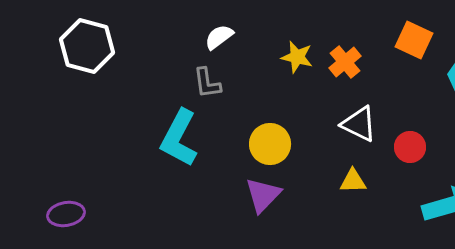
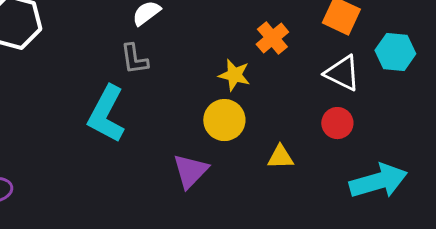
yellow star: (297, 57) -> (234, 75), moved
white triangle: (359, 124) -> (342, 73), moved
yellow circle: (270, 144) -> (224, 120), moved

